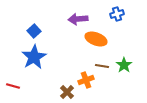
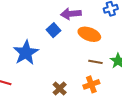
blue square: (34, 31) -> (53, 30), moved
orange cross: (86, 80) -> (91, 84), moved

